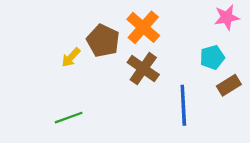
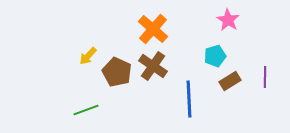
pink star: (227, 17) -> (228, 20), turned -30
brown pentagon: (103, 41) -> (117, 72), moved

